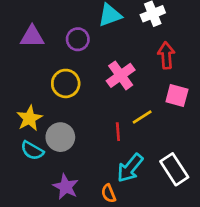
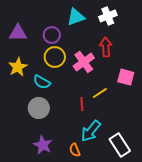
red arrow: (166, 55) -> (106, 47), moved
yellow circle: (66, 83) -> (55, 57), moved
yellow star: (29, 118) -> (18, 67), moved
cyan semicircle: (32, 150) -> (42, 82), moved
white rectangle: (174, 169) -> (120, 145), moved

